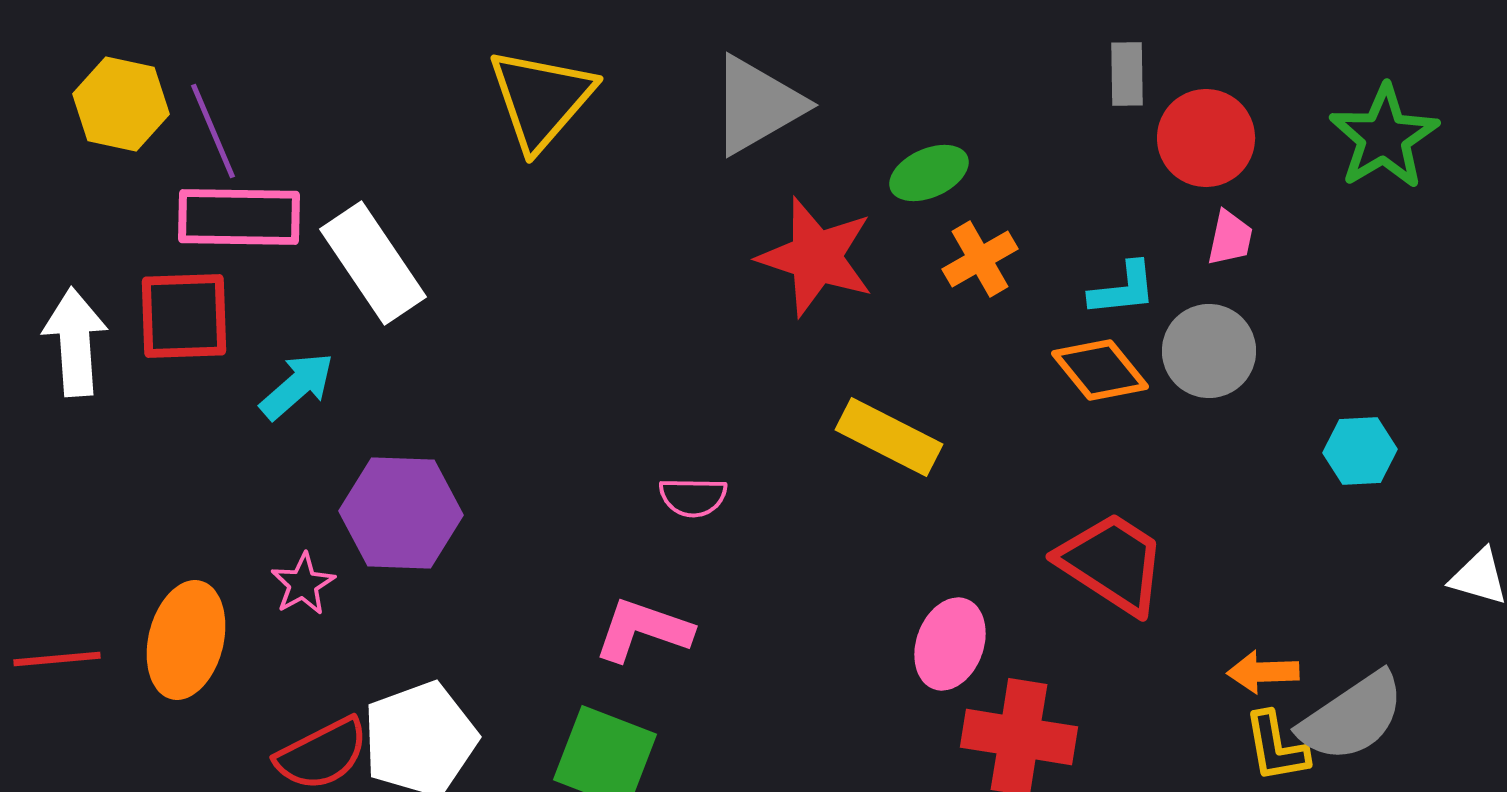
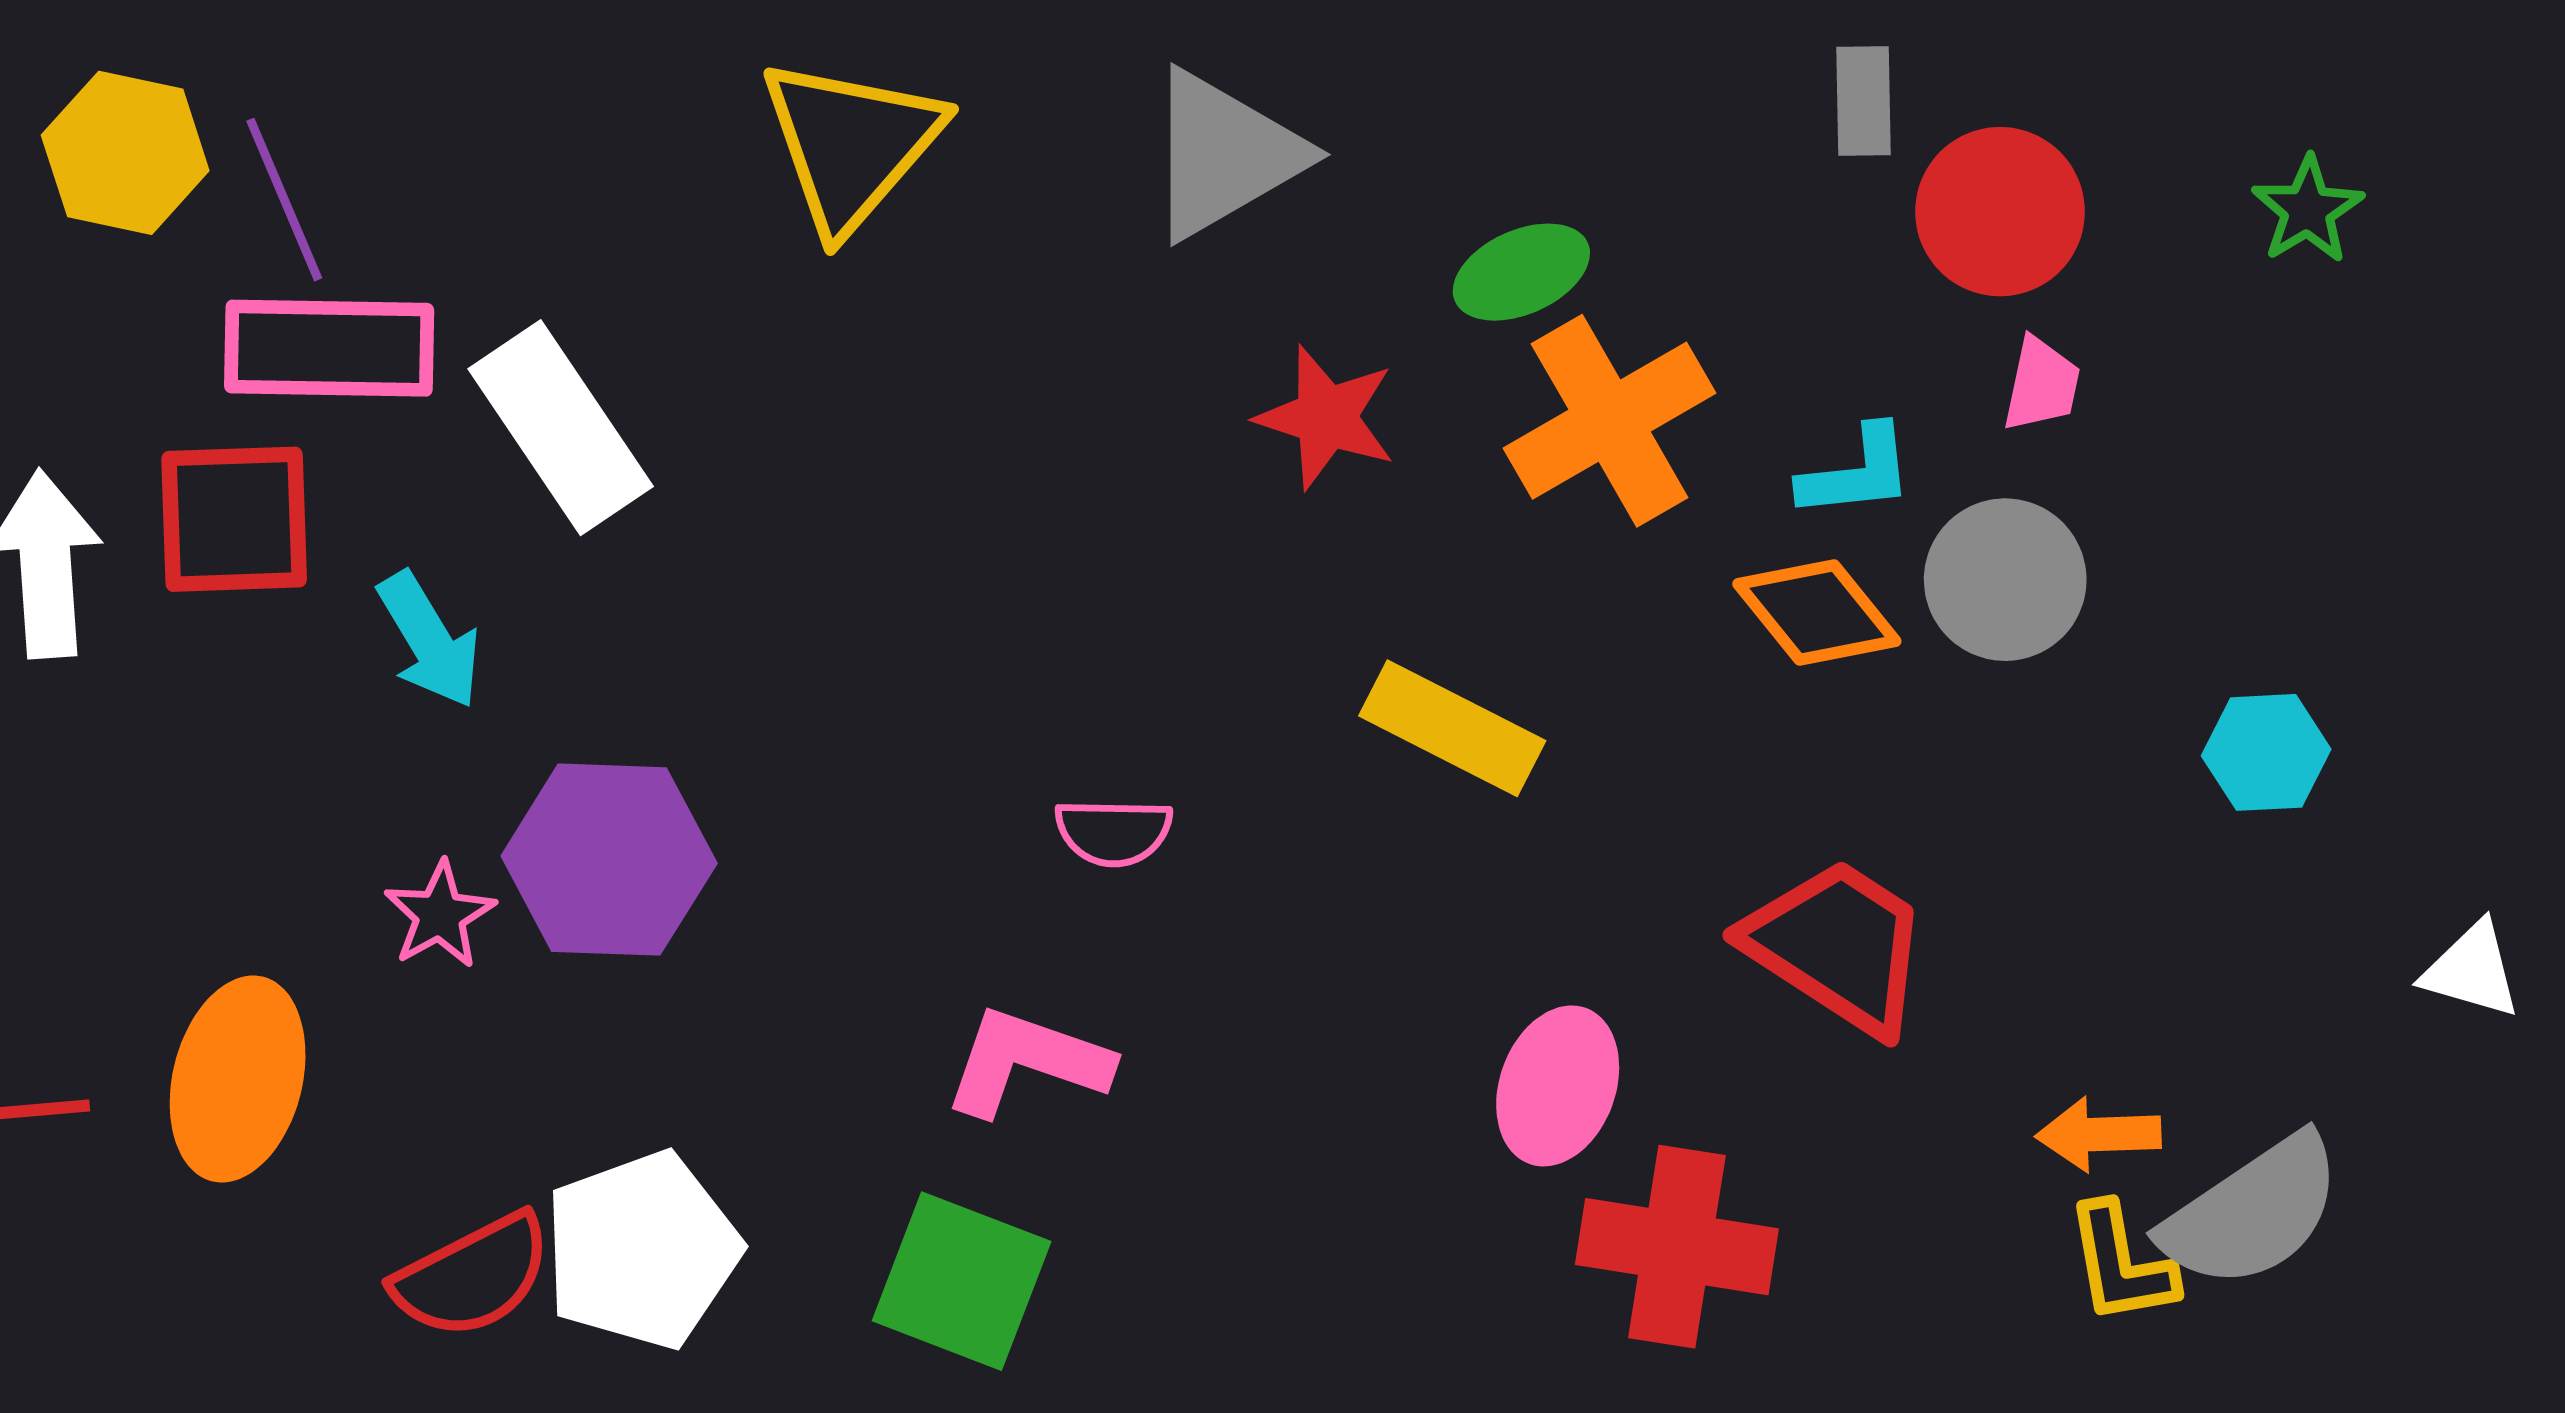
green star: (1384, 137) -> (2308, 210), size x0.6
red star: (816, 257) -> (1326, 417), size x0.7
orange cross: (980, 259) -> (1610, 421), size x1.6
cyan arrow: (297, 386) -> (429, 640), turned 100
pink star: (303, 584) -> (440, 915), moved

